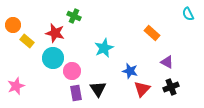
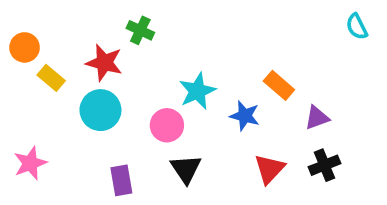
orange rectangle: (152, 33) -> (279, 85), moved
purple triangle: (167, 62) -> (317, 118), turned -48
pink circle: (72, 71) -> (167, 125), moved
blue star: (130, 71) -> (245, 116), moved
purple rectangle: (76, 93) -> (121, 180), moved

